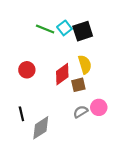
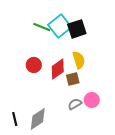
cyan square: (64, 28) -> (60, 26), size x1.6
red circle: (27, 70) -> (34, 65), moved
black line: (21, 114) -> (15, 119), moved

